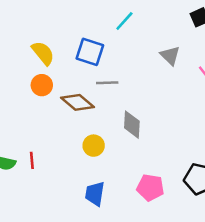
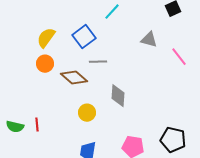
blue square: (90, 52) -> (84, 37), turned 35
yellow semicircle: (43, 53) -> (46, 38), turned -105
gray triangle: (170, 56) -> (149, 40), turned -30

